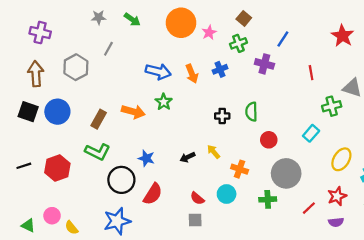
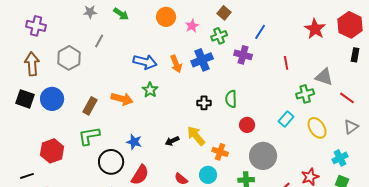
orange circle: (181, 23) -> (166, 17), size x0.7
blue cross: (220, 69) -> (202, 60), size x1.5
green L-shape: (98, 152) -> (89, 136), turned 145
yellow arrow: (214, 152) -> (196, 136), size x1.5
yellow ellipse: (341, 159) -> (317, 128), moved, turned -65
black line: (24, 166) -> (27, 176), moved

